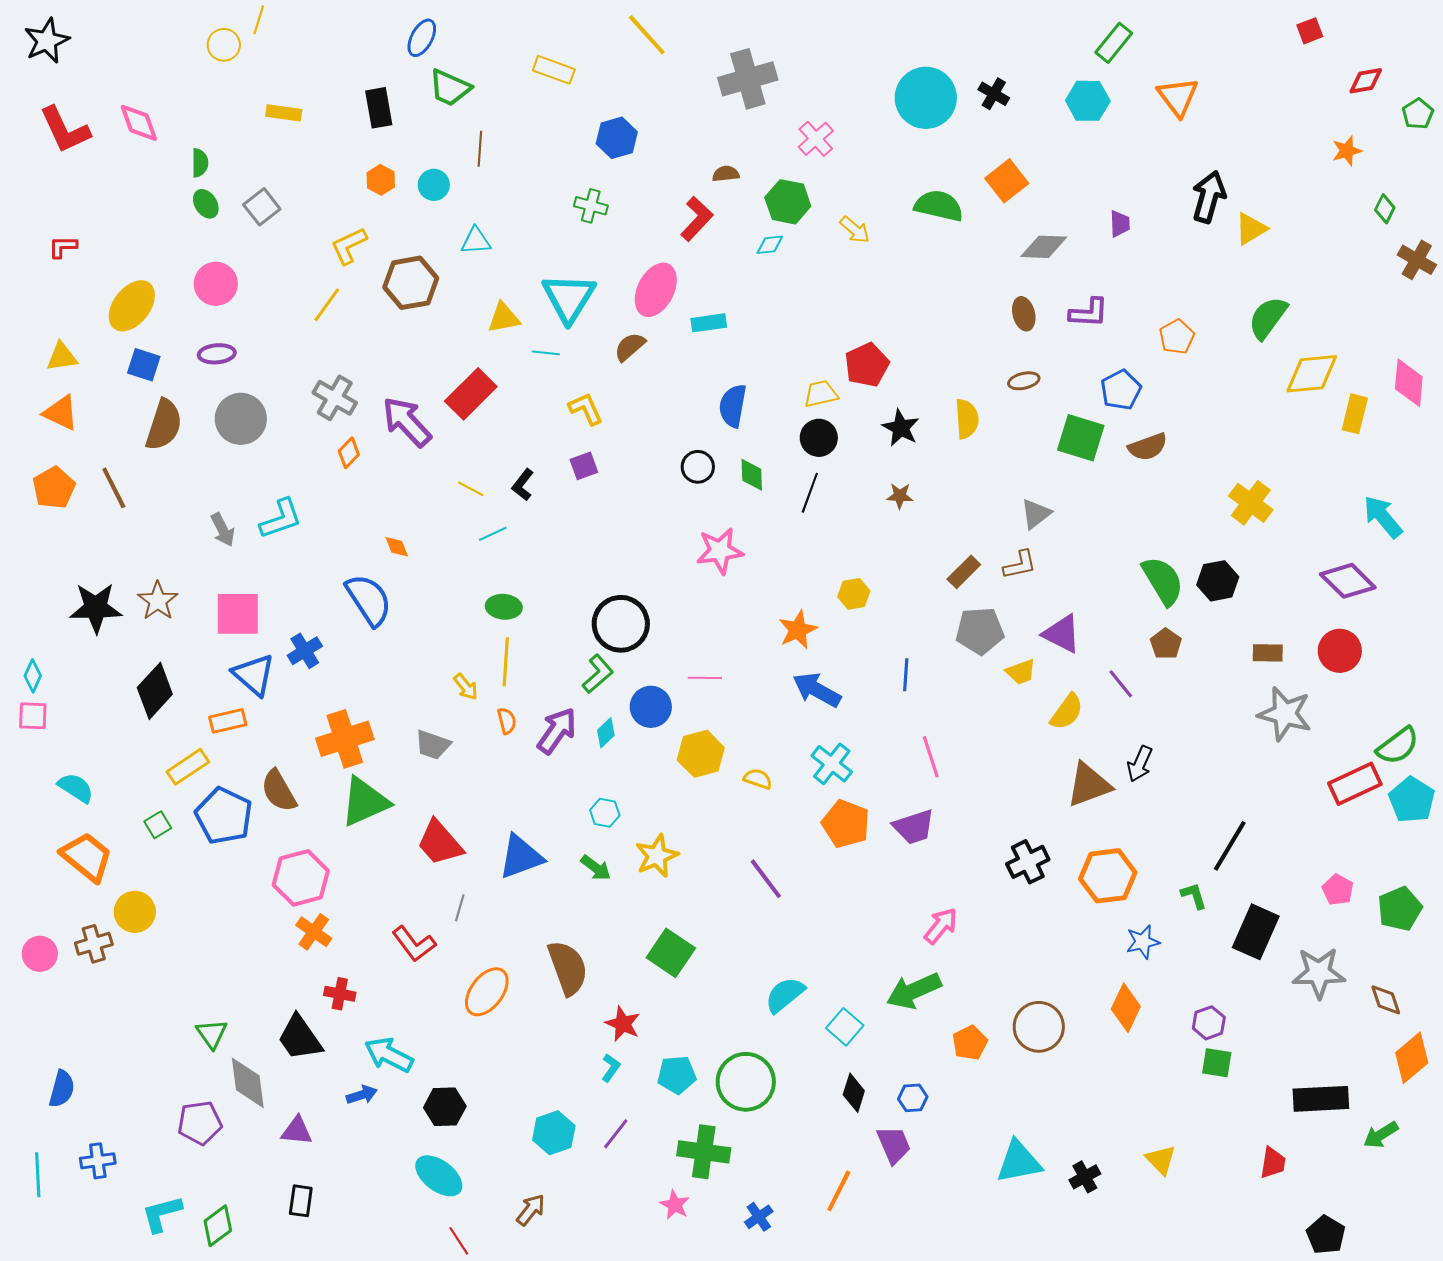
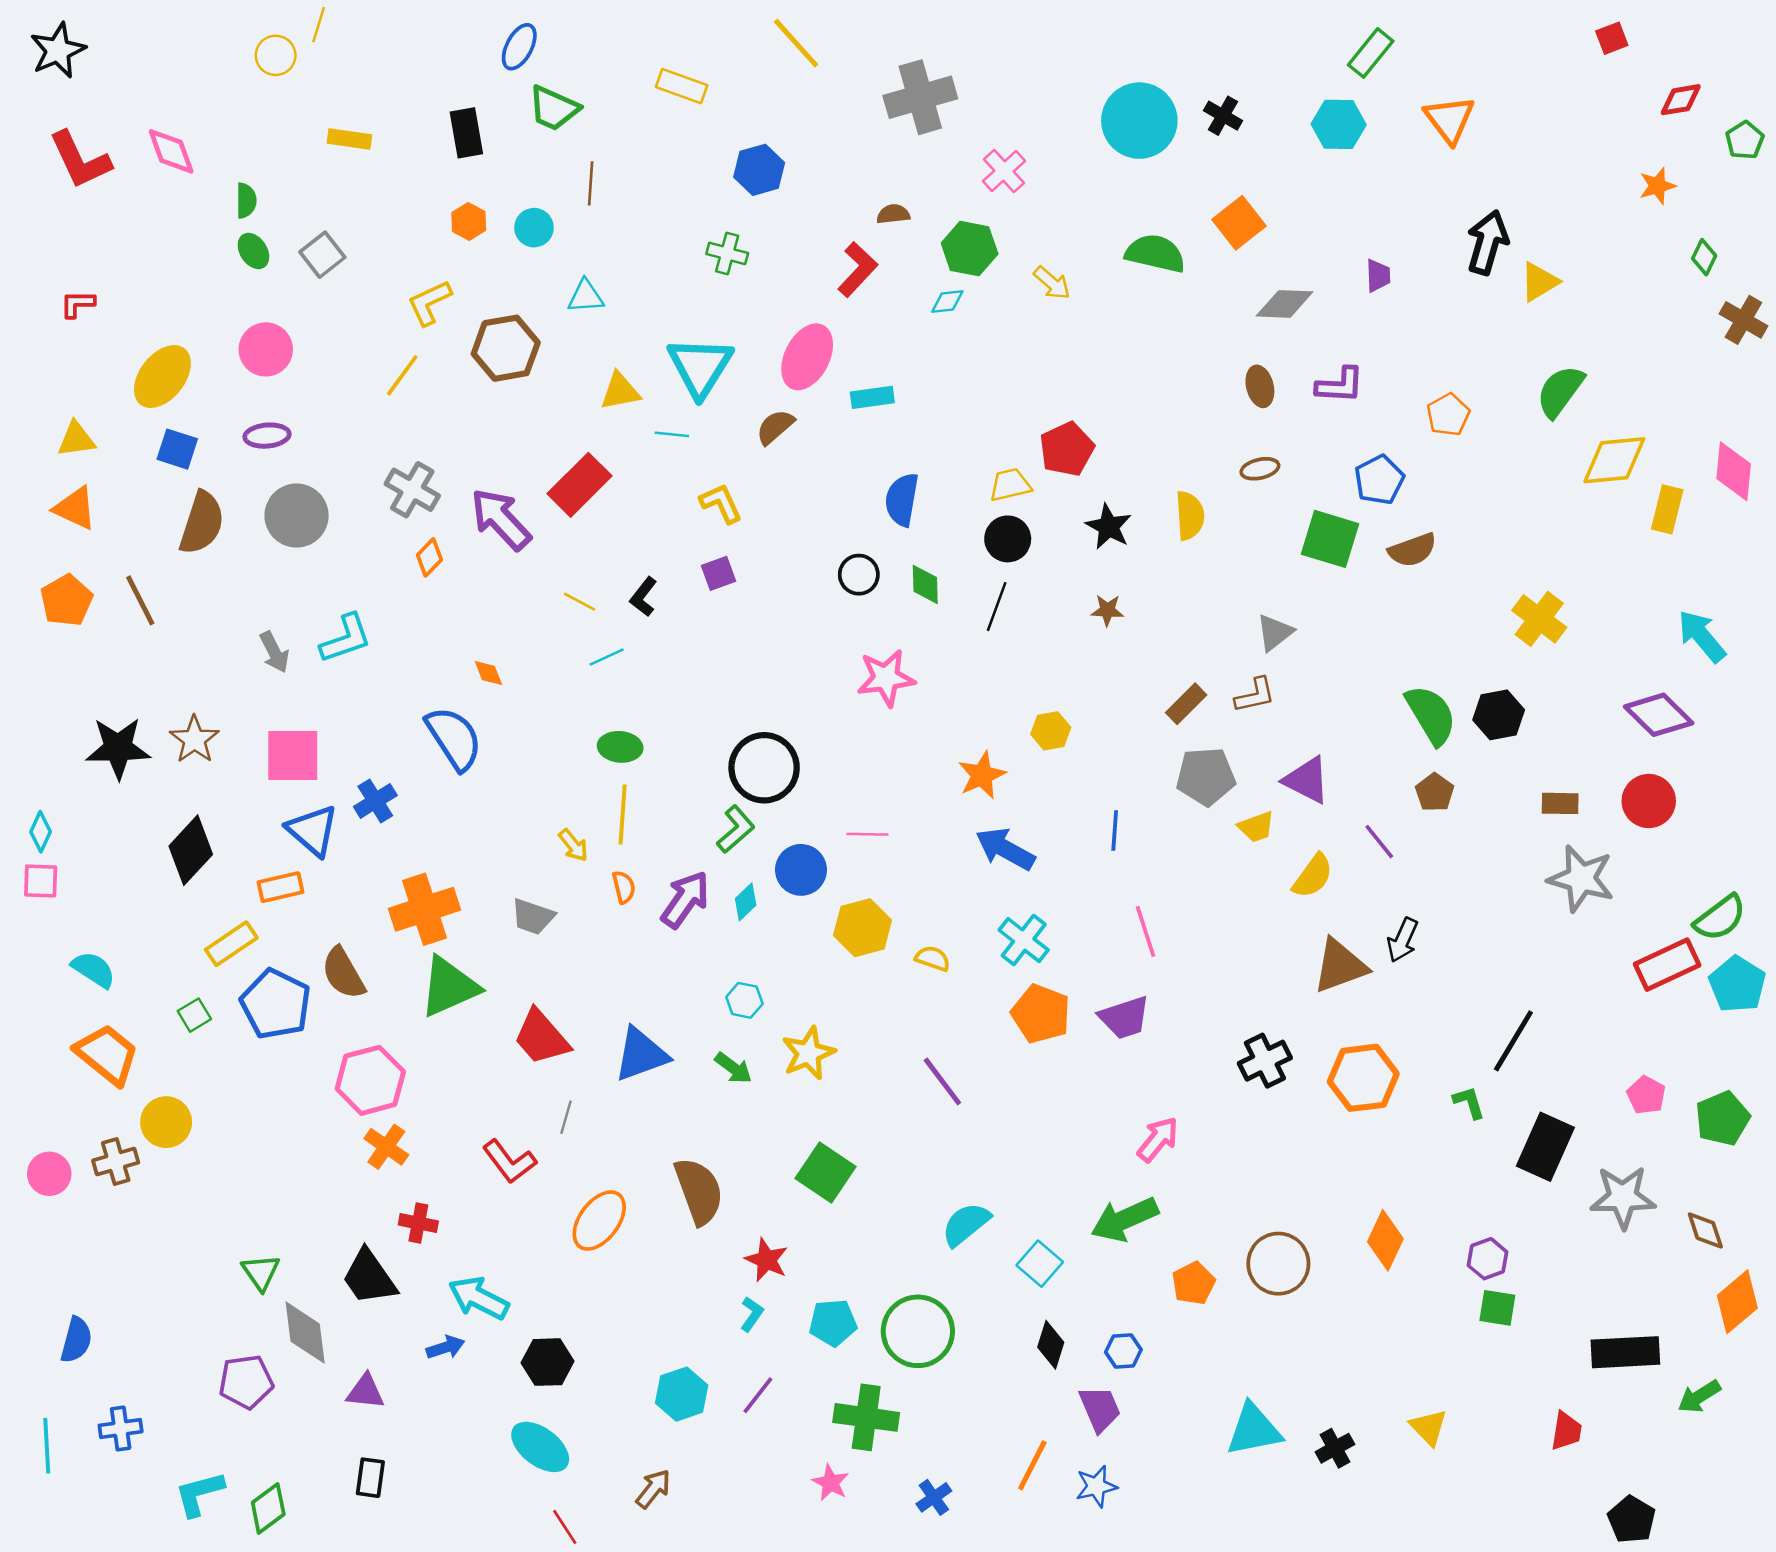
blue star: (1143, 942) -> (1096, 1486), moved

